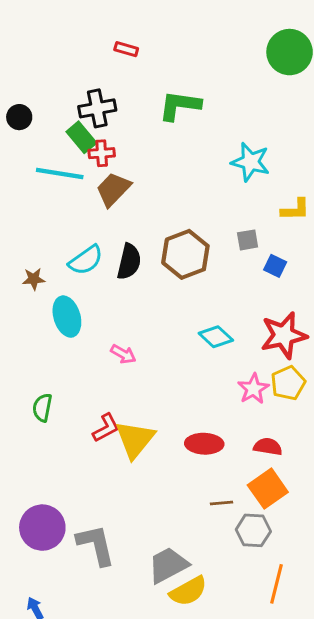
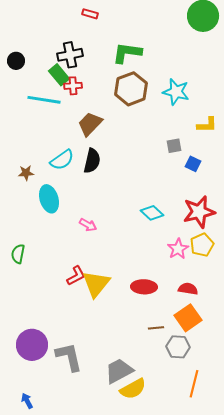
brown trapezoid: (113, 189) -> (90, 124), moved
brown hexagon: (185, 254) -> (131, 89), moved
green semicircle: (42, 408) -> (18, 254), moved

